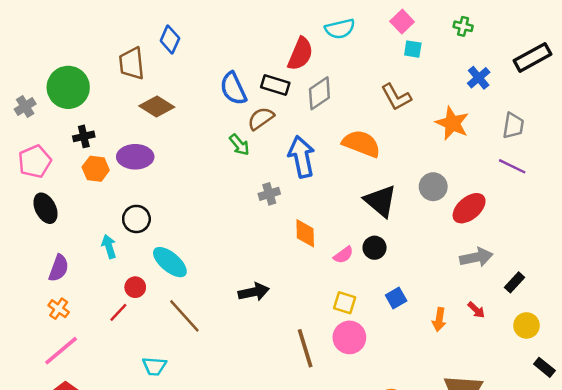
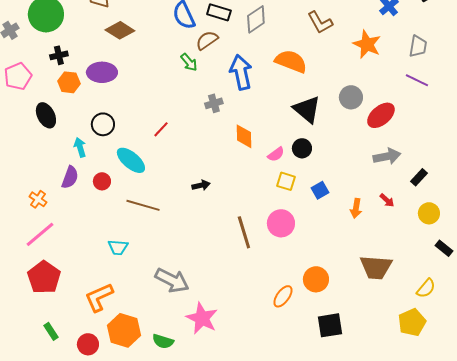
black ellipse: (45, 208) -> (46, 115), moved
purple semicircle: (59, 268) -> (70, 177), moved
black arrow: (254, 292) -> (201, 185), size x0.7
yellow square: (345, 303) -> (286, 181), moved
red line: (118, 312) -> (161, 129), moved
brown line: (184, 316) -> (143, 205), turned -32

